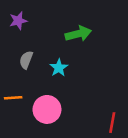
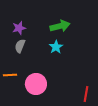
purple star: (18, 21) -> (19, 28), moved
cyan star: (59, 68) -> (56, 47), moved

